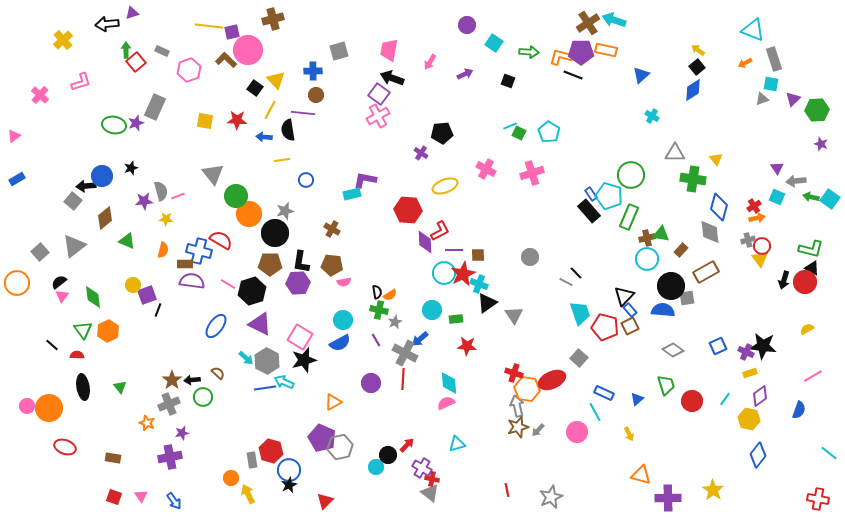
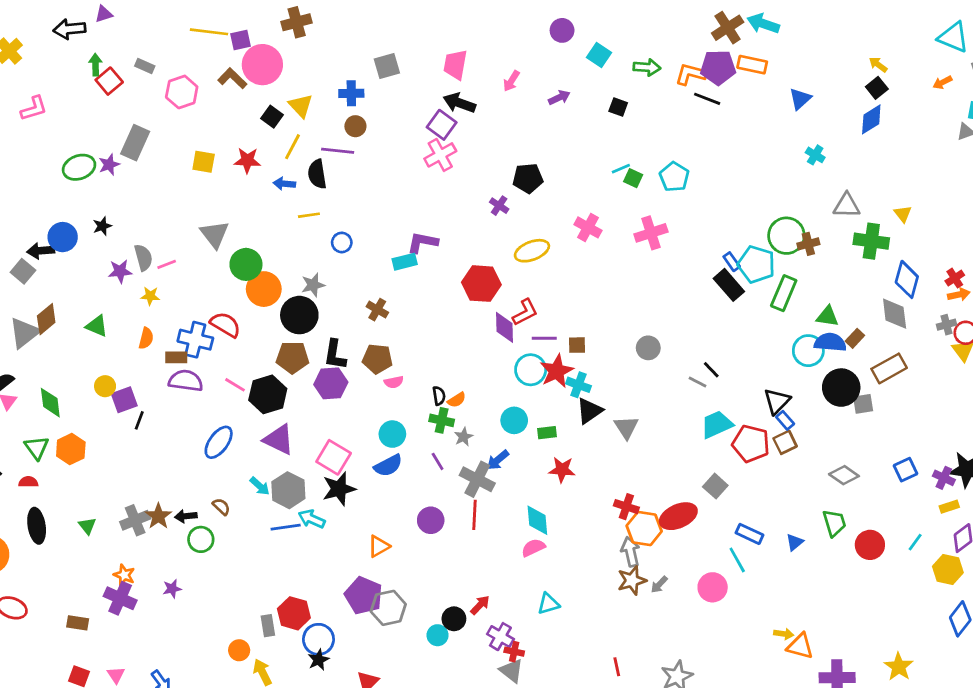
green ellipse: (114, 125) -> (79, 167), turned -30
brown diamond: (105, 218) -> (46, 319), moved
brown cross: (647, 238) -> (808, 244), moved
blue semicircle: (663, 310) -> (830, 342), moved
cyan trapezoid: (580, 313) -> (717, 424), turned -95
gray cross: (169, 404) -> (135, 520), moved
yellow arrow: (629, 434) -> (784, 634), moved, turned -56
purple cross: (170, 457) -> (120, 598), moved, turned 35

